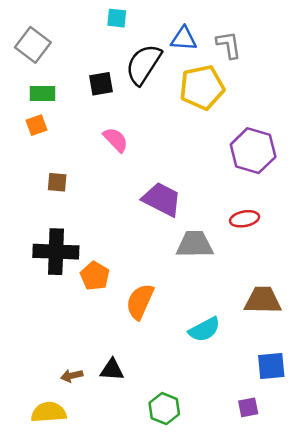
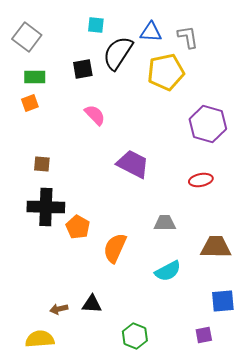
cyan square: (117, 18) -> (96, 25), moved
brown square: (57, 182) -> (42, 164), moved
gray trapezoid: (195, 244) -> (165, 223), moved, size x0.7

